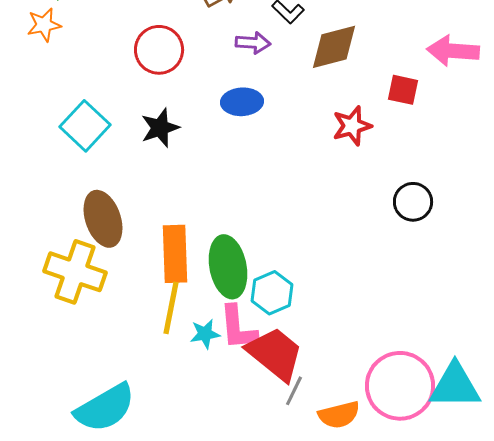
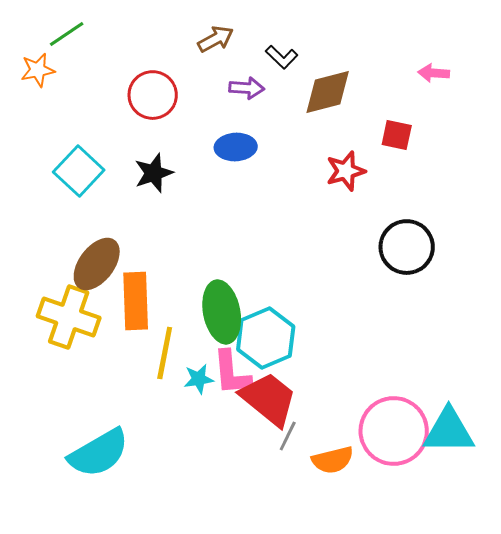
pink arrow: (453, 51) -> (434, 73), moved, size x0.6
black circle: (413, 202) -> (407, 247), size x1.4
brown ellipse: (103, 219) -> (97, 264), turned 56
orange rectangle: (175, 254) -> (136, 301), moved
cyan hexagon: (272, 293) -> (266, 338), size x1.4

